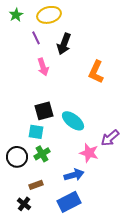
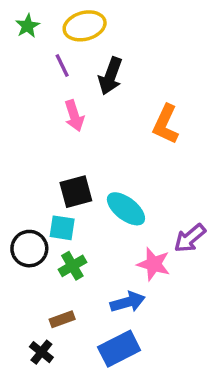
black circle: (17, 157) -> (29, 249), moved

